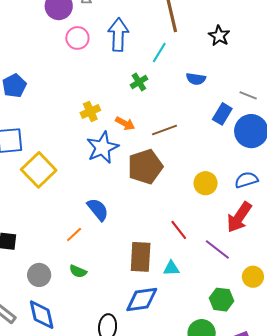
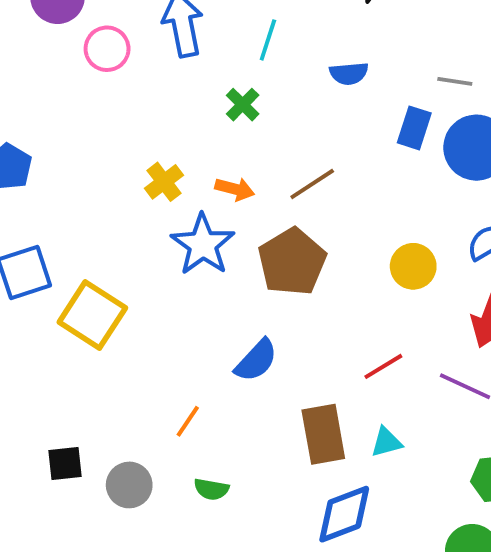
blue semicircle: (98, 209) -> (256, 360), moved, turned 95
red line: (179, 230) -> (383, 366), turned -70
gray circle: (39, 275) -> (129, 485), moved

